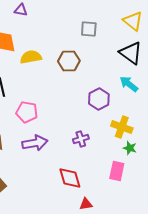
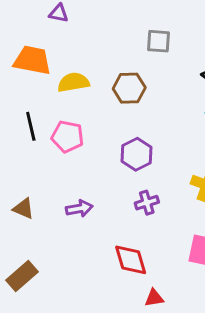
purple hexagon: (99, 99) -> (136, 154), moved
pink pentagon: (27, 112) -> (68, 137), moved
purple arrow: (35, 143) -> (79, 209), size x0.7

